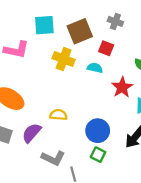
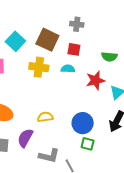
cyan square: (44, 25) -> (15, 41), turned -30
brown square: (80, 31) -> (47, 40), turned -30
red star: (122, 87) -> (95, 80), turned 30

